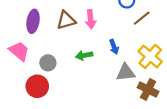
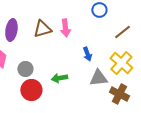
brown line: (142, 18) -> (122, 32), moved
green arrow: (84, 55) -> (59, 78), moved
red circle: (37, 86) -> (31, 90), moved

